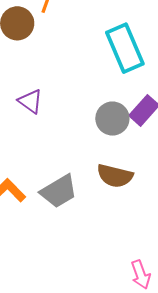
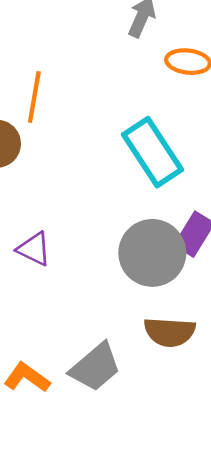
gray circle: (112, 119) -> (152, 253), size x1.4

